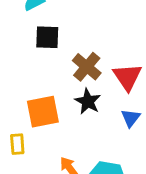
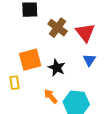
black star: (88, 101) -> (57, 68), moved

